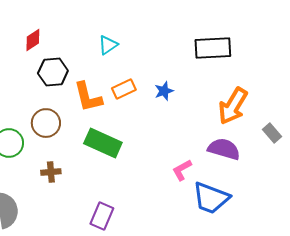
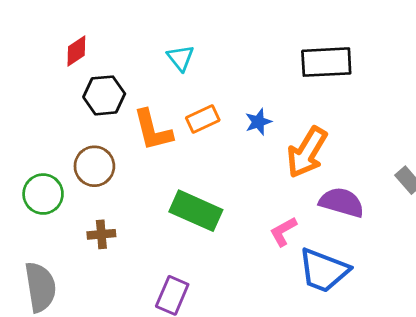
cyan triangle: (108, 45) -> (181, 58), turned -35
orange arrow: (233, 106) -> (307, 152), moved
green rectangle: (103, 143) -> (196, 211), moved

